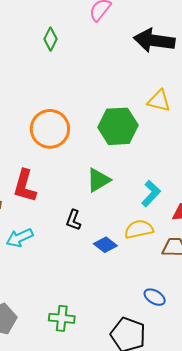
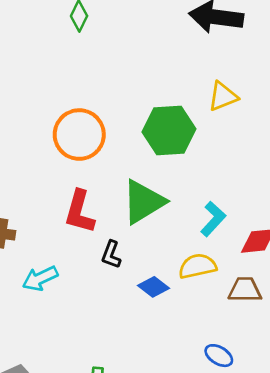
yellow triangle: (159, 101) -> (223, 96), turned -35
green triangle: (98, 180) -> (143, 202), size x1.4
red L-shape: (25, 186) -> (80, 212), moved

